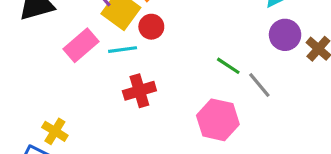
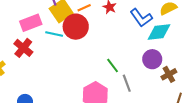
red circle: (151, 27) -> (76, 27), size x1.6
red cross: (139, 91) -> (23, 48), moved, turned 36

